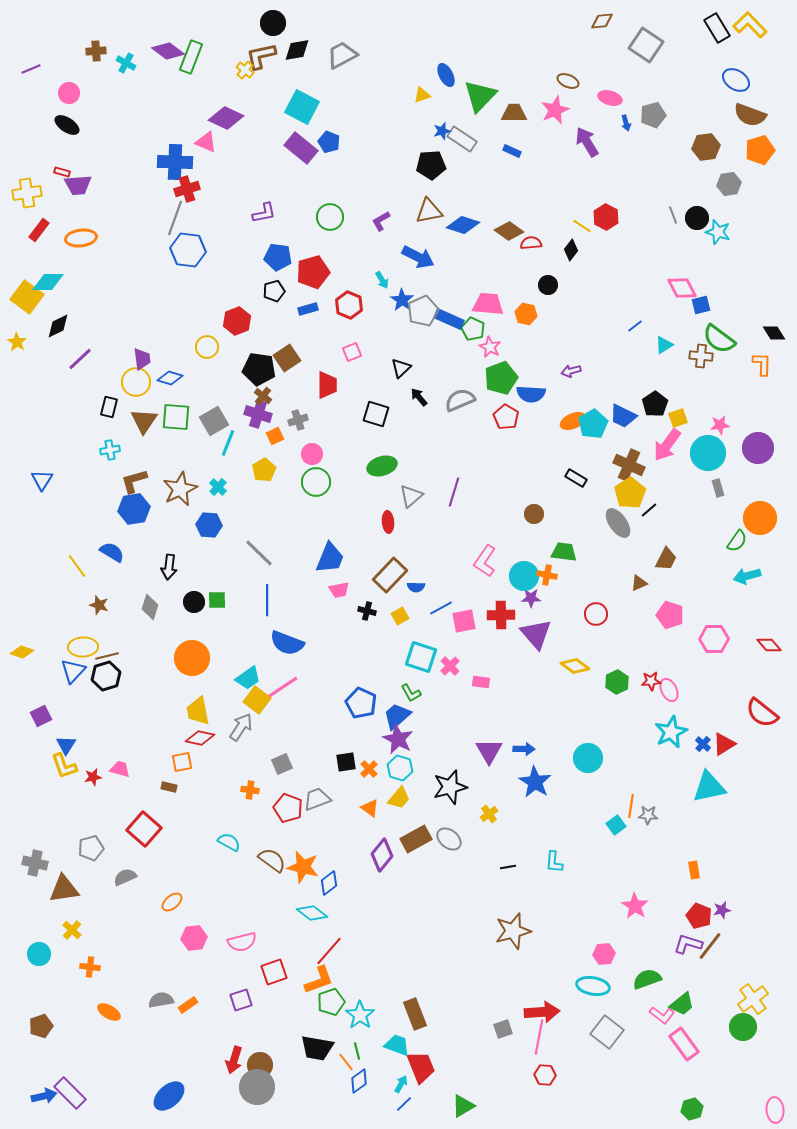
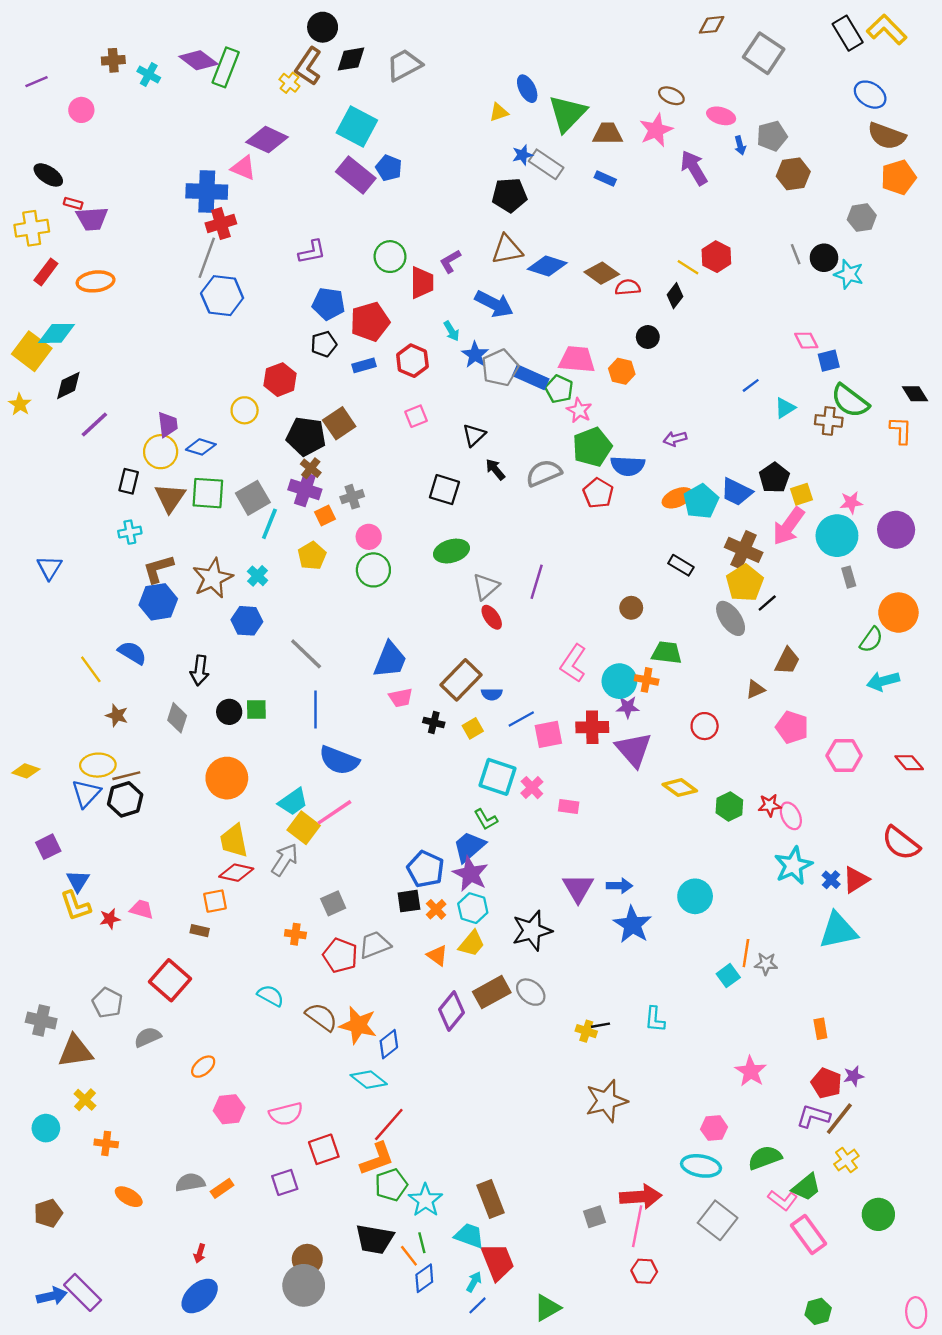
brown L-shape: (261, 56) -> (308, 66), turned -44
black ellipse: (67, 125) -> (48, 175), moved
brown hexagon: (706, 147) -> (793, 174), moved
pink diamond: (682, 288) -> (806, 341), size x0.7
red trapezoid: (327, 385) -> (422, 283), moved
red ellipse: (388, 522) -> (492, 617), moved, turned -30
blue pentagon: (361, 703) -> (425, 869), moved
yellow cross: (489, 814) -> (586, 1031), moved, turned -36
gray pentagon: (91, 848) -> (107, 1003), turned -30
yellow cross: (753, 999) -> (846, 1160), moved, size x0.7
red arrow: (234, 1060) -> (200, 1253), moved, size x0.6

